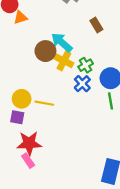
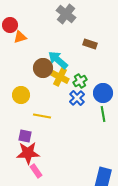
brown rectangle: (96, 25) -> (90, 44), turned -40
yellow circle: (22, 99) -> (21, 95), moved
purple square: (17, 117) -> (25, 136), moved
pink rectangle: (28, 161) -> (36, 171), moved

